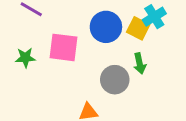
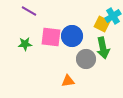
blue circle: (106, 27) -> (72, 36), moved
green arrow: (140, 64) -> (103, 48), size x1.5

